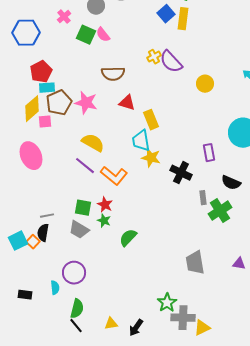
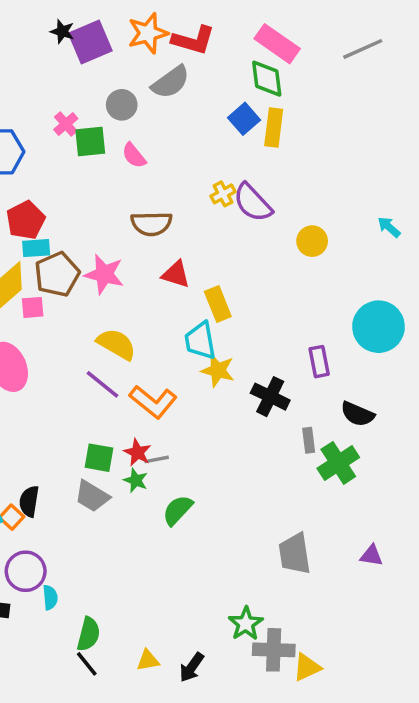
green square: (86, 35) -> (90, 142), moved, turned -30
gray line: (47, 216) -> (157, 459), moved
purple circle: (74, 273) -> (26, 571), moved

